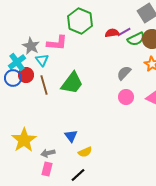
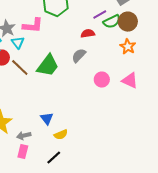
red semicircle: (112, 33) -> (88, 34), moved
gray semicircle: (124, 73) -> (79, 56), moved
brown line: (44, 85) -> (20, 68), turned -30

